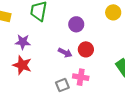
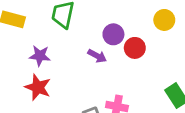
red circle: (86, 49) -> (135, 48), moved
purple arrow: (65, 53) -> (97, 56), moved

